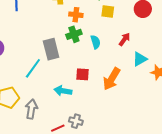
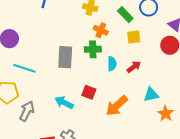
yellow square: (108, 12) -> (134, 37), turned -32
red arrow: (124, 39) -> (134, 67), moved
cyan line: (33, 68) -> (24, 68), moved, turned 55

